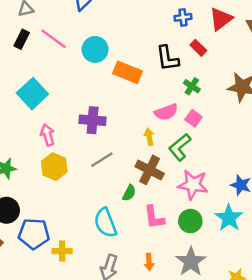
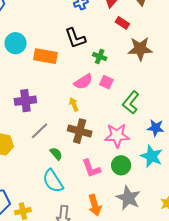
red rectangle: (198, 48) -> (122, 23), moved
green L-shape: (180, 147) -> (131, 103), moved
green semicircle: (129, 193) -> (56, 154), moved, turned -56
orange arrow: (149, 262) -> (95, 205), size x1.5

